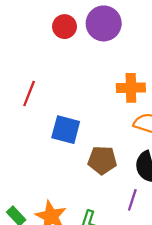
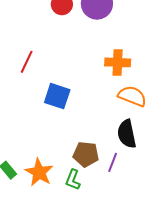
brown pentagon: (102, 160) -> (86, 154), moved

